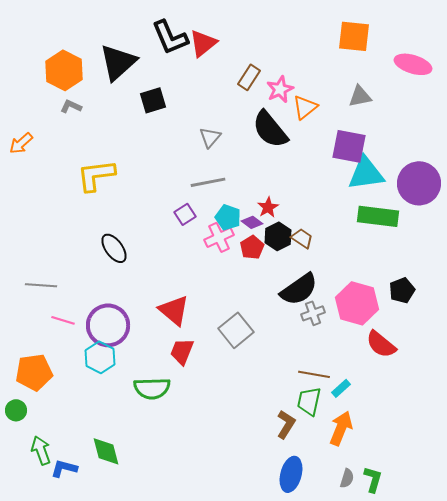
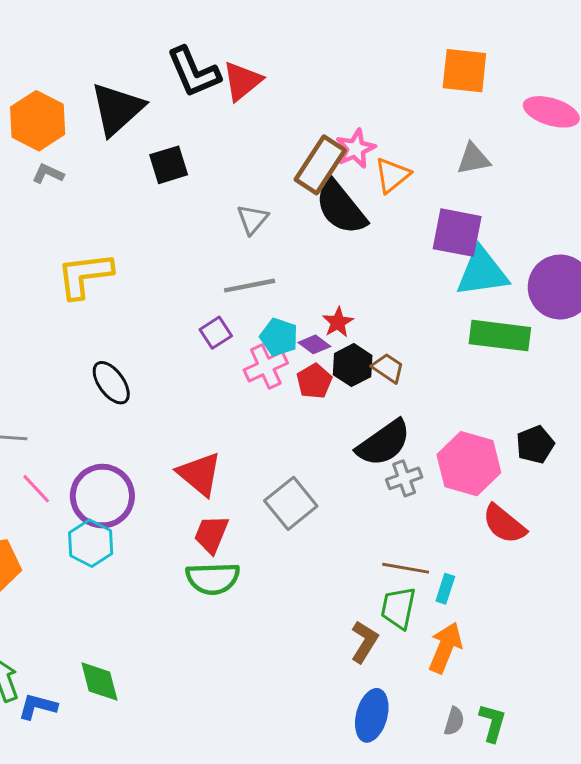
brown rectangle: (249, 77) -> (320, 165), moved, size x1.5
pink line: (63, 320) -> (36, 489), turned 30
green semicircle: (152, 388) -> (213, 578), moved
cyan rectangle: (341, 388) -> (445, 589), turned -30

